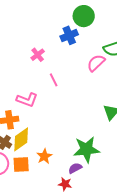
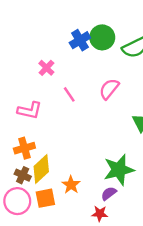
green circle: (84, 16) -> (102, 37), moved
pink semicircle: (96, 63) -> (109, 89), moved
pink L-shape: (27, 100) -> (30, 110), moved

